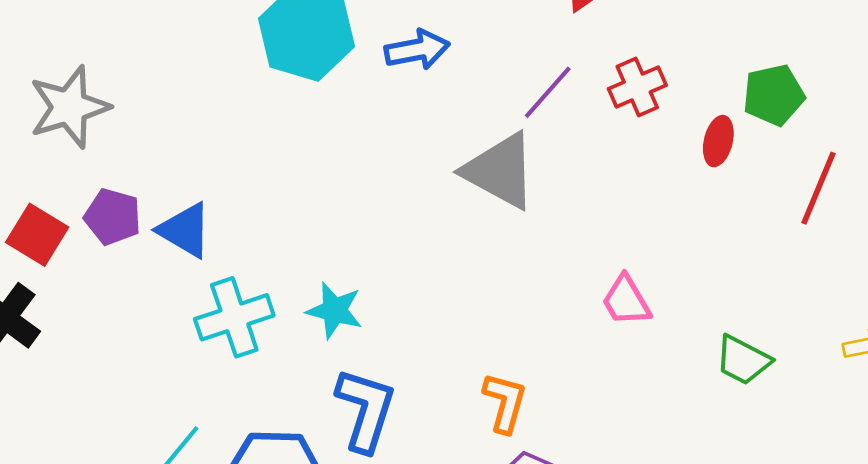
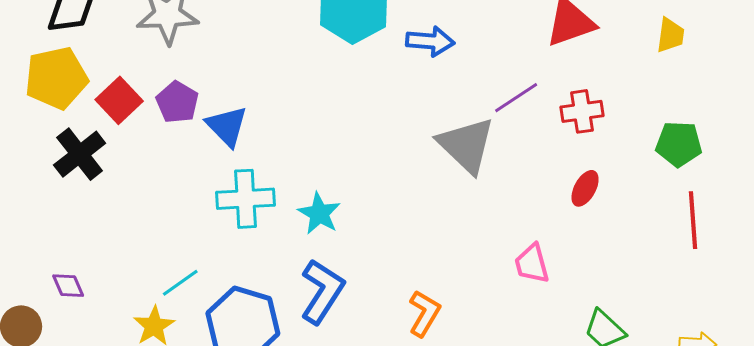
red ellipse: (718, 141) -> (585, 188), moved
red line: (819, 188) -> (693, 220), turned -42

